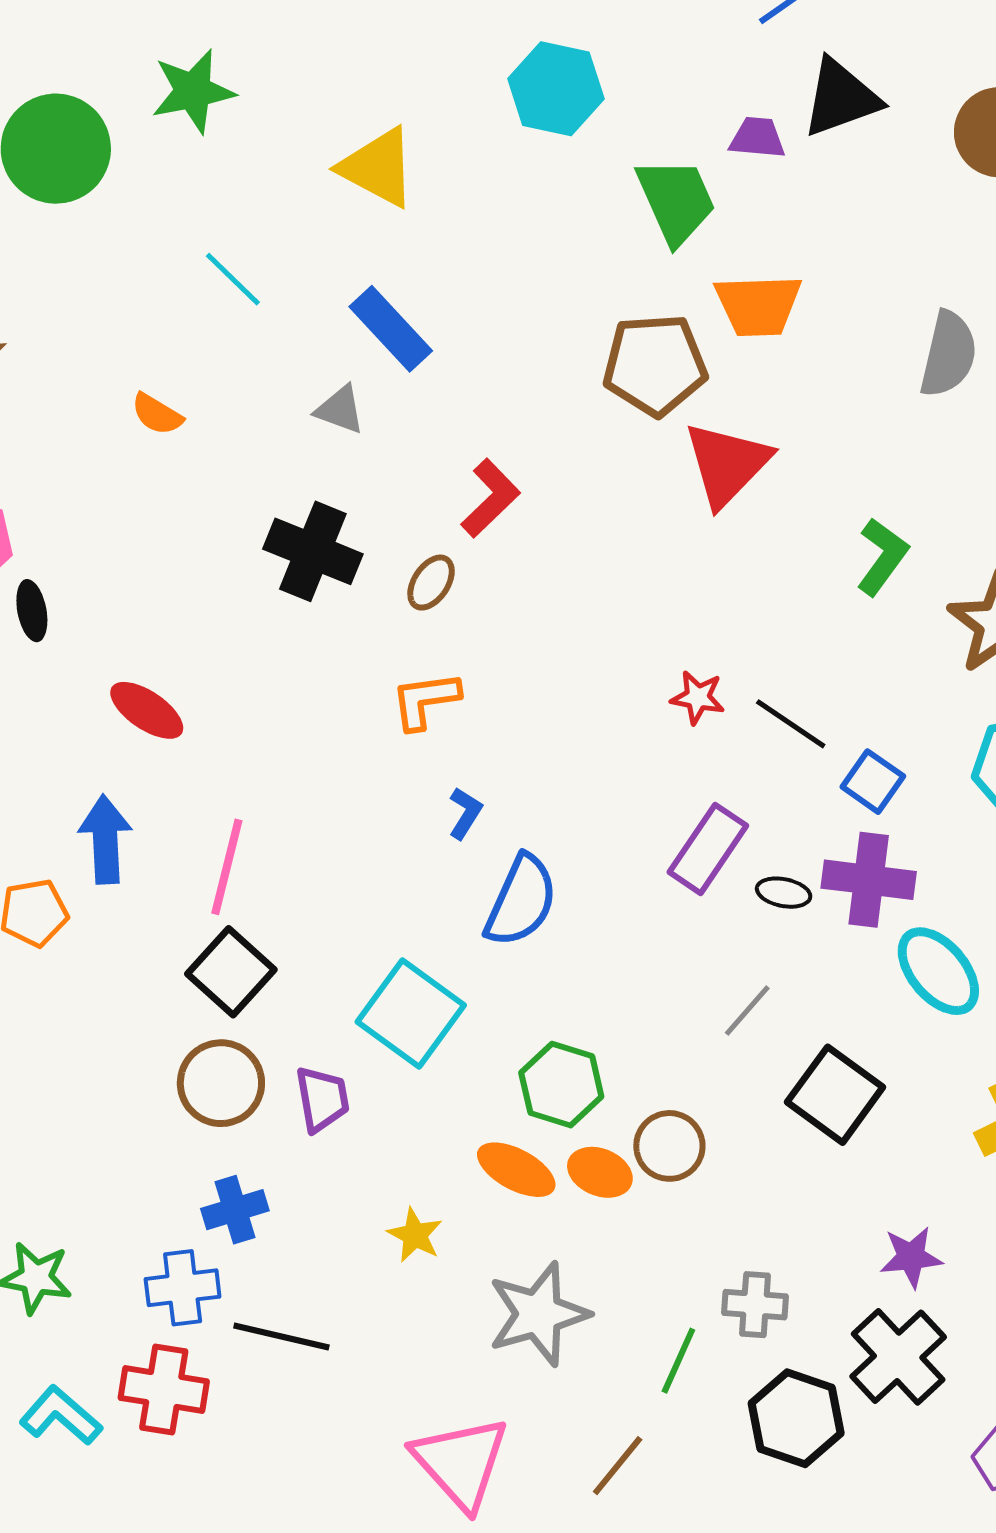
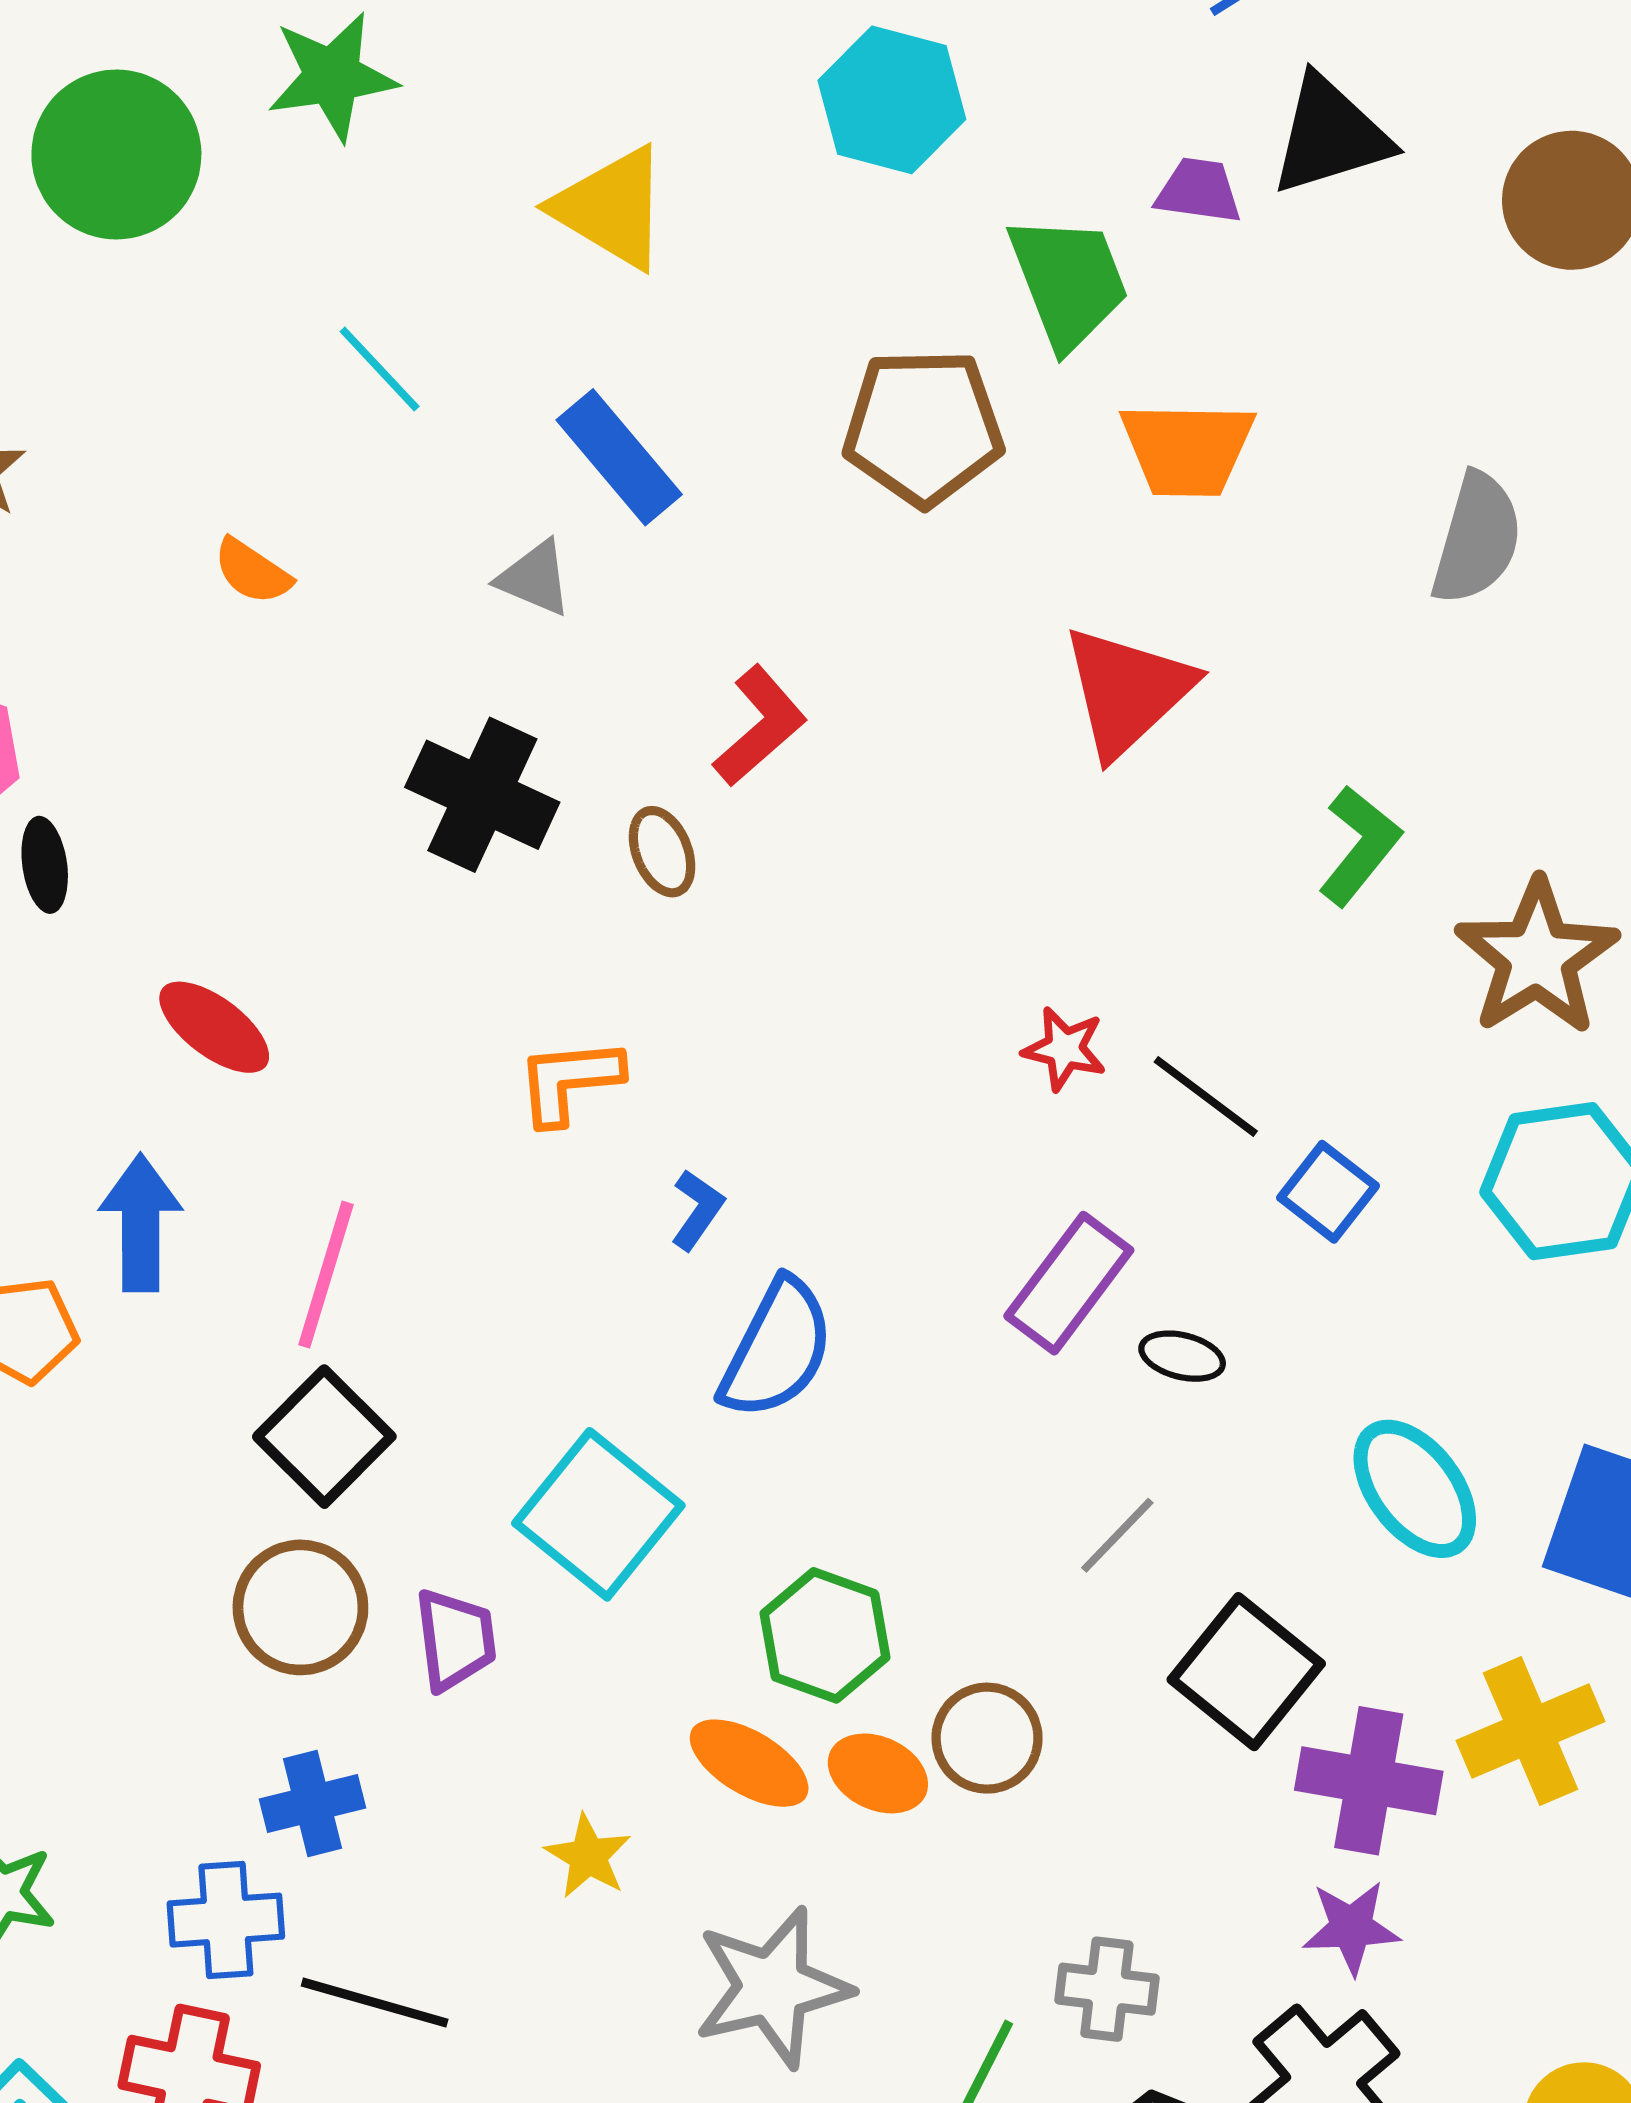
brown pentagon: (655, 365) -> (923, 427), moved
brown ellipse: (431, 583) -> (662, 852), turned -58
orange L-shape: (425, 700) -> (569, 1081), moved
purple cross: (869, 880) -> (1369, 1781), moved

